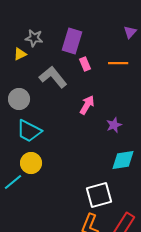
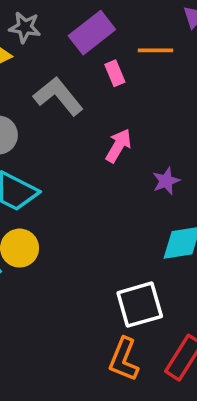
purple rectangle: (72, 41) -> (92, 33), turned 35
orange line: (118, 63) -> (156, 50), moved

